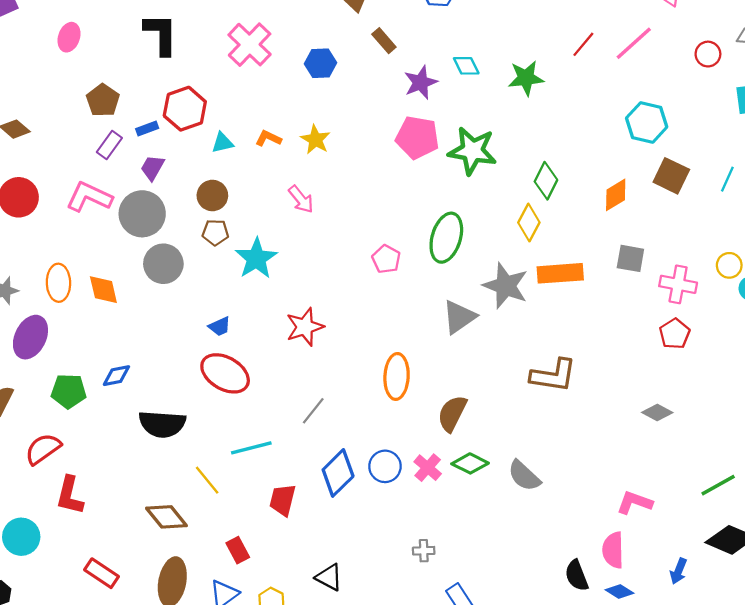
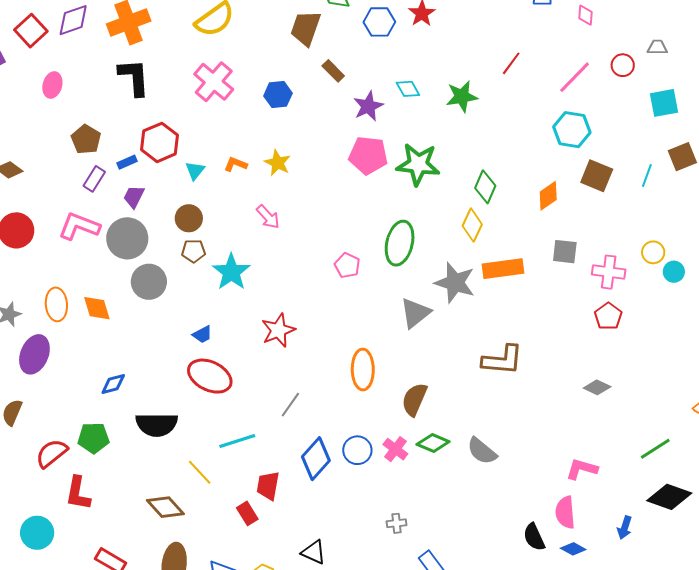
pink line: (634, 43) -> (575, 77), moved
cyan triangle: (222, 143) -> (195, 171), turned -35
green pentagon: (69, 391) -> (93, 438), moved
red rectangle: (238, 550) -> (247, 513), moved

